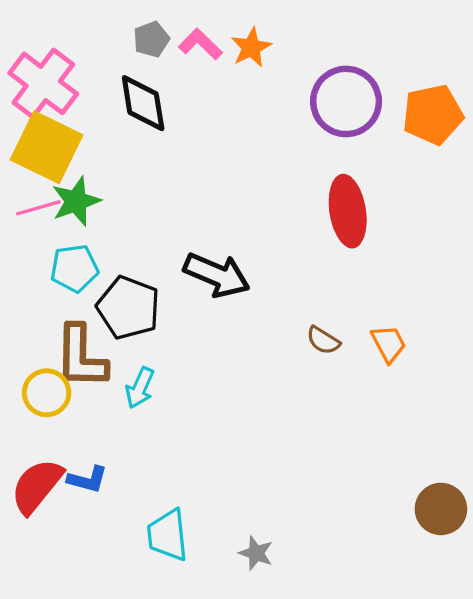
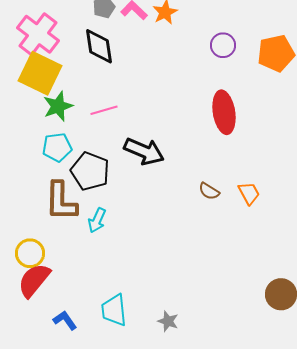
purple circle: (346, 101) -> (223, 45), size x0.6
pink line: (38, 208) -> (104, 110), moved
yellow circle: (47, 393) -> (30, 253), moved
blue L-shape: (87, 479) -> (65, 320), moved, turned -140

